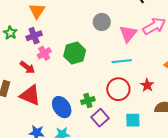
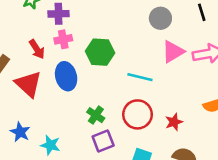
gray circle: (102, 22) -> (160, 18), moved
cyan line: (122, 61) -> (140, 77), moved
green cross: (88, 101) -> (96, 115), turned 32
blue ellipse: (62, 107) -> (66, 76), moved

